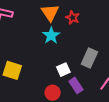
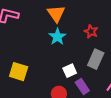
red star: (73, 17) -> (91, 31), moved

